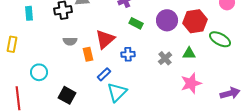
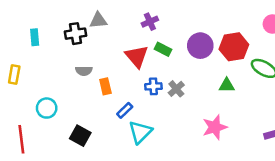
red triangle: (105, 39) -> (137, 56), moved, turned -30
gray cross: (165, 58) -> (176, 89), moved
pink star: (191, 83) -> (215, 127), moved

